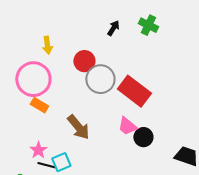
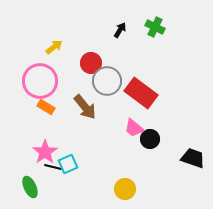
yellow arrow: (47, 45) -> (54, 47), turned -120
brown arrow: (78, 127) -> (85, 107), moved
pink star: (38, 150) -> (45, 152), size x1.4

